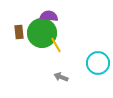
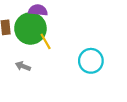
gray arrow: (61, 77) -> (23, 66), moved

